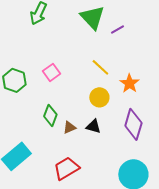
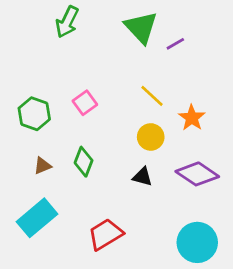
purple diamond: (133, 124) -> (197, 174), turned -72
brown triangle: (69, 127) -> (42, 166), moved

